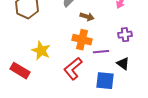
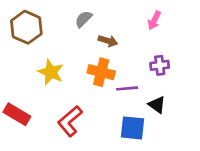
yellow star: (41, 51) -> (51, 72), moved
red L-shape: (73, 69) -> (70, 121), moved

